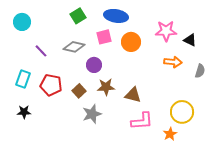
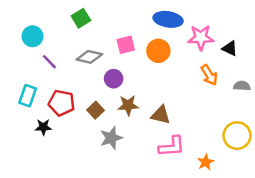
green square: (78, 16) -> (81, 18), moved
blue ellipse: (116, 16) -> (168, 19), moved
cyan circle: (22, 22) -> (32, 36), moved
orange arrow: (173, 62) -> (209, 75), turned 54
gray semicircle: (200, 71) -> (242, 86), turned -104
black star: (24, 112) -> (43, 127), moved
yellow circle: (182, 112) -> (237, 136), moved

